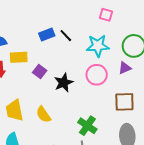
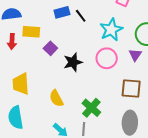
cyan star: (98, 46) -> (111, 30), turned -30
purple triangle: (125, 68) -> (135, 55), turned -40
yellow semicircle: (43, 114) -> (56, 98), moved

